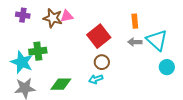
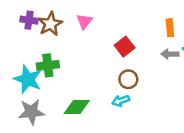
pink triangle: (67, 16) -> (84, 21), turned -40
brown star: (53, 18) -> (50, 24), moved, turned 30
red square: (99, 36) -> (125, 47), size x0.7

